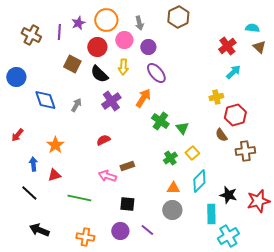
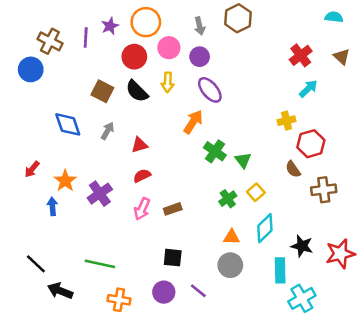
gray arrow: (139, 23) -> (200, 26), moved
cyan semicircle: (252, 28) -> (334, 17), moved
brown square: (72, 64) -> (102, 91), moved
blue circle: (16, 77) -> (31, 69), moved
purple cross: (111, 101) -> (100, 194), moved
orange star: (55, 145) -> (65, 181), moved
red triangle: (54, 175) -> (139, 145), moved
pink arrow: (107, 176) -> (142, 209), moved, turned -84
black line: (29, 193) -> (36, 264), moved
green line: (79, 198) -> (100, 264), moved

